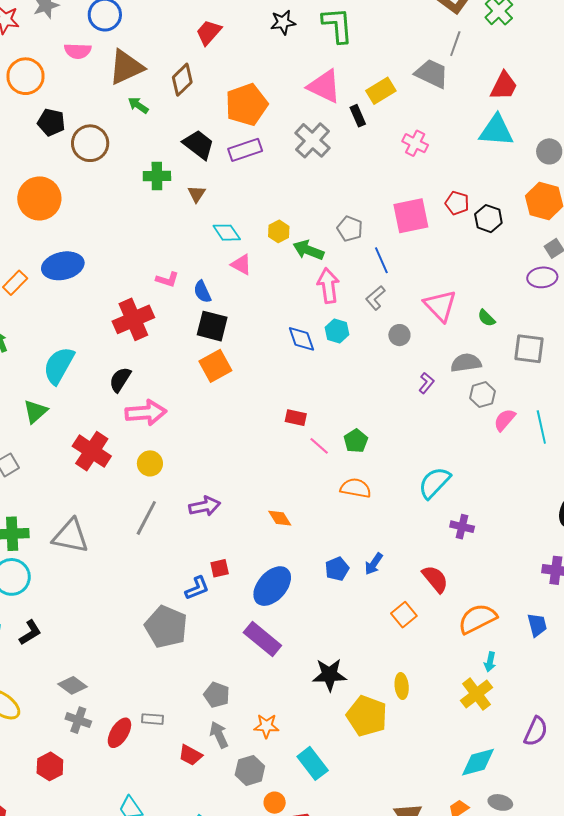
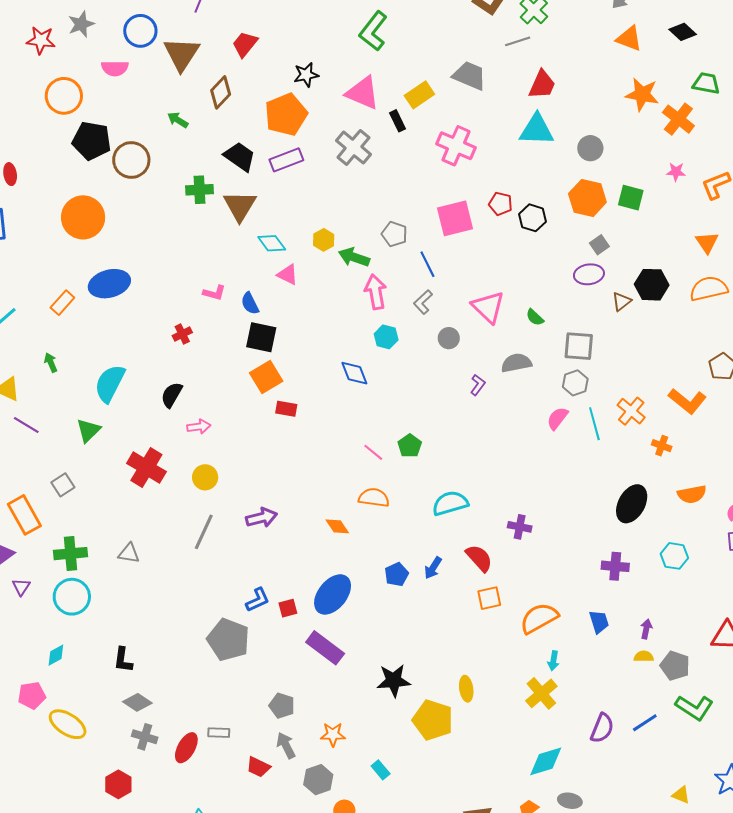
black star: (283, 22) -> (306, 75), moved
green L-shape: (337, 25) -> (373, 31), turned -135
gray line: (455, 44) -> (518, 41), moved, turned 55
brown triangle: (126, 67) -> (182, 54), moved, turned -30
black pentagon: (51, 122) -> (92, 141), size x1.4
pink cross: (415, 143) -> (456, 146), size x1.5
brown triangle: (196, 194) -> (240, 206), size x1.8
red cross: (133, 319) -> (182, 334), size x0.5
blue diamond: (301, 339) -> (354, 373), moved
gray hexagon: (483, 395) -> (575, 383), moved
pink arrow: (146, 413) -> (199, 427), size x0.6
red rectangle: (296, 418) -> (286, 409), moved
cyan semicircle: (434, 483) -> (450, 503), moved, turned 33
orange semicircle: (356, 488) -> (374, 498), moved
gray triangle: (71, 536) -> (129, 553), size x0.6
red square: (220, 568) -> (288, 608), moved
red semicircle: (435, 579) -> (479, 558), moved
orange square: (404, 615) -> (489, 598), moved, turned 30
black L-shape: (30, 633) -> (123, 660), moved, turned 132
cyan rectangle: (313, 763) -> (381, 770), size x0.6

